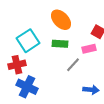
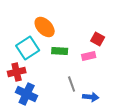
orange ellipse: (61, 20) -> (45, 27), moved
gray line: (73, 65) -> (72, 84), moved, turned -63

